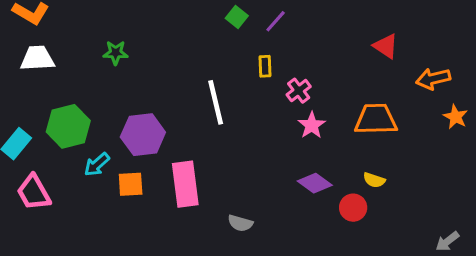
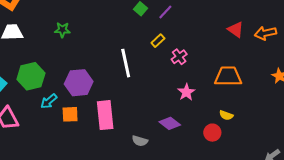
yellow rectangle: (265, 66) -> (158, 41), turned 48
orange arrow: (433, 79) -> (265, 33), moved
pink star: (312, 125) -> (186, 92), moved
purple diamond: (315, 183) -> (170, 123), moved

